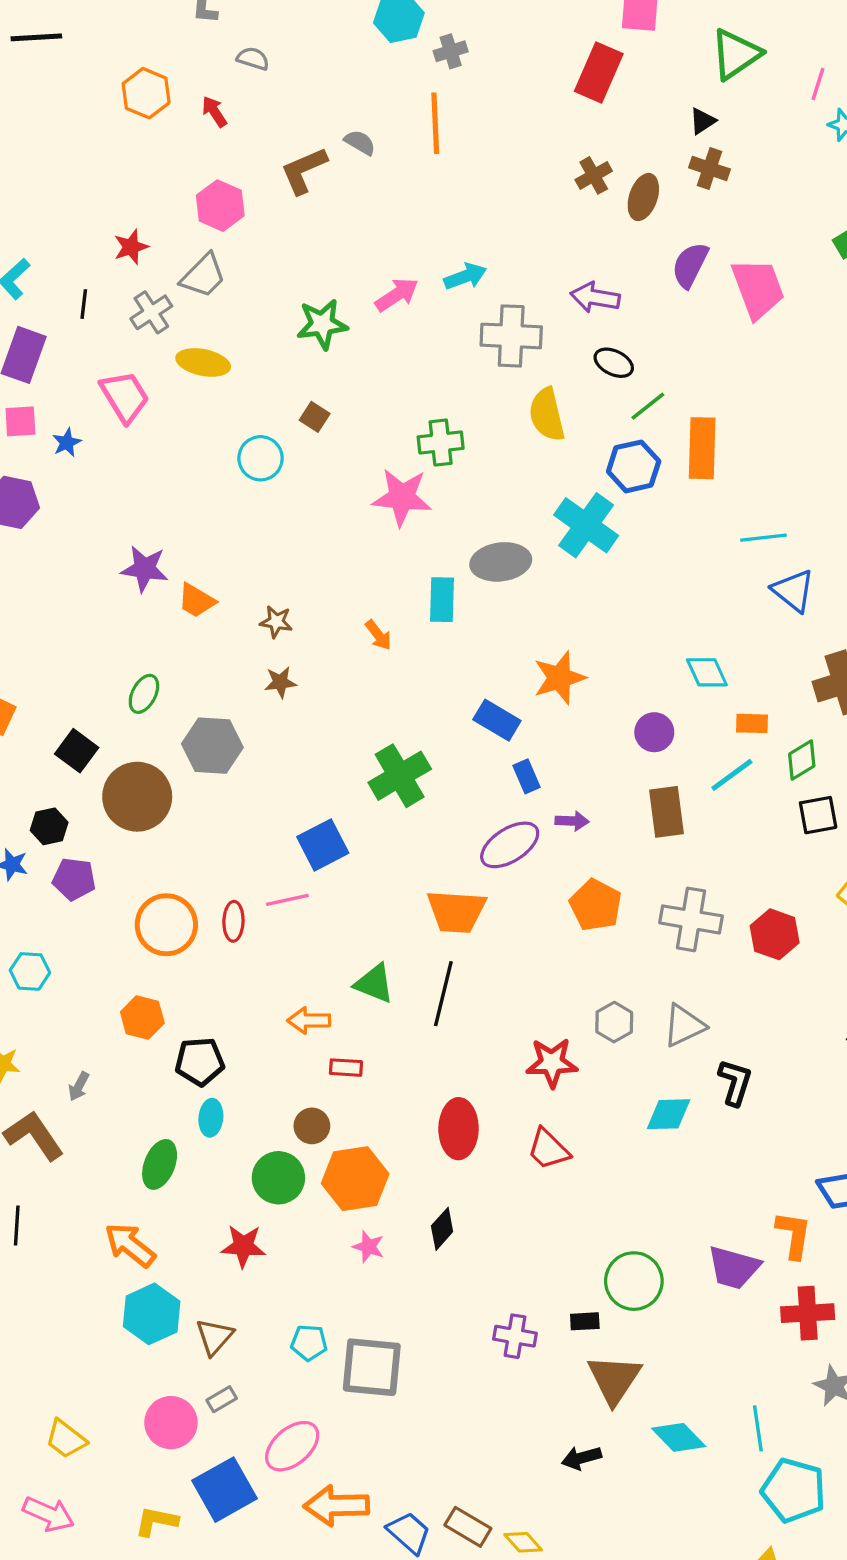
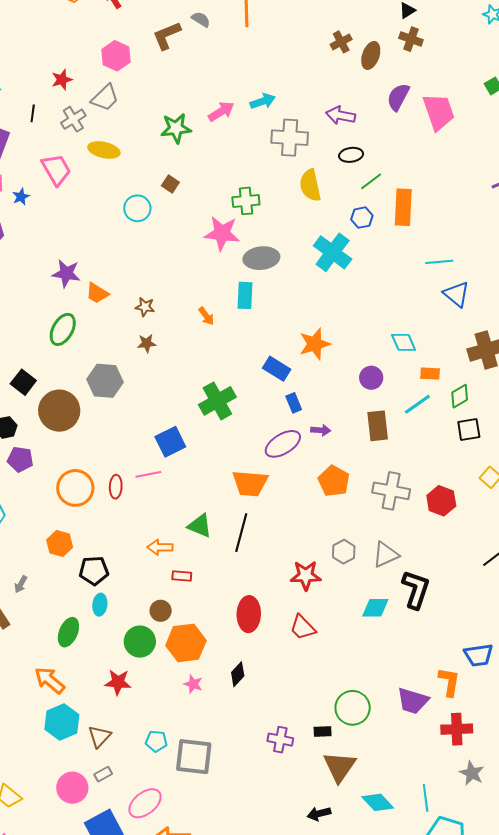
black ellipse: (614, 363) -> (351, 155), turned -35
blue hexagon: (634, 466) -> (362, 218), size x0.7
gray ellipse: (501, 562) -> (261, 258), moved
green ellipse: (144, 694) -> (63, 329), moved, size x1.4
black L-shape: (735, 1082) -> (416, 589), size x1.4

